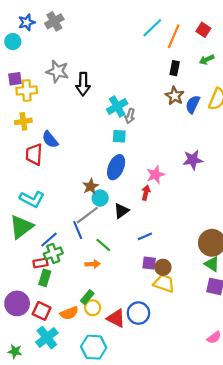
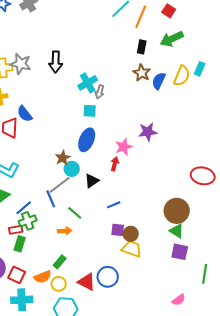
green arrow: (207, 60) -> (172, 39), size x1.6
gray star: (58, 71) -> (21, 64), moved
purple star: (193, 160) -> (148, 132), moved
yellow circle: (93, 308) -> (59, 284), moved
cyan cross: (47, 338) -> (22, 300), turned 35

